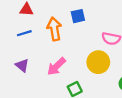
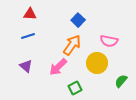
blue square: (78, 16) -> (78, 20), turned -32
orange arrow: (54, 29) -> (72, 45), moved, turned 45

